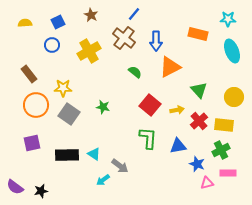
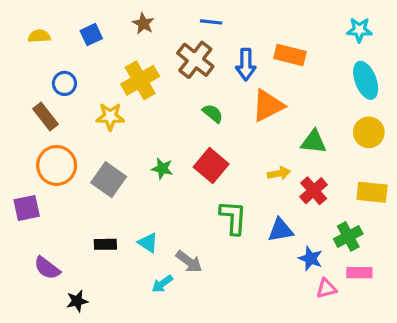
blue line: (134, 14) -> (211, 22), turned 56
orange rectangle: (198, 34) -> (290, 55), moved
blue circle: (52, 45) -> (64, 83), moved
yellow star: (63, 88) -> (110, 117), moved
green triangle: (199, 90) -> (314, 142), turned -42
yellow circle: (234, 97) -> (369, 132), moved
red square: (150, 105) -> (211, 165), moved
yellow rectangle: (224, 125) -> (372, 192), moved
purple square: (32, 143) -> (27, 208), moved
black rectangle: (67, 155) -> (105, 244), size x0.6
purple semicircle: (15, 187) -> (47, 268), moved
black star: (41, 191) -> (77, 301), moved

